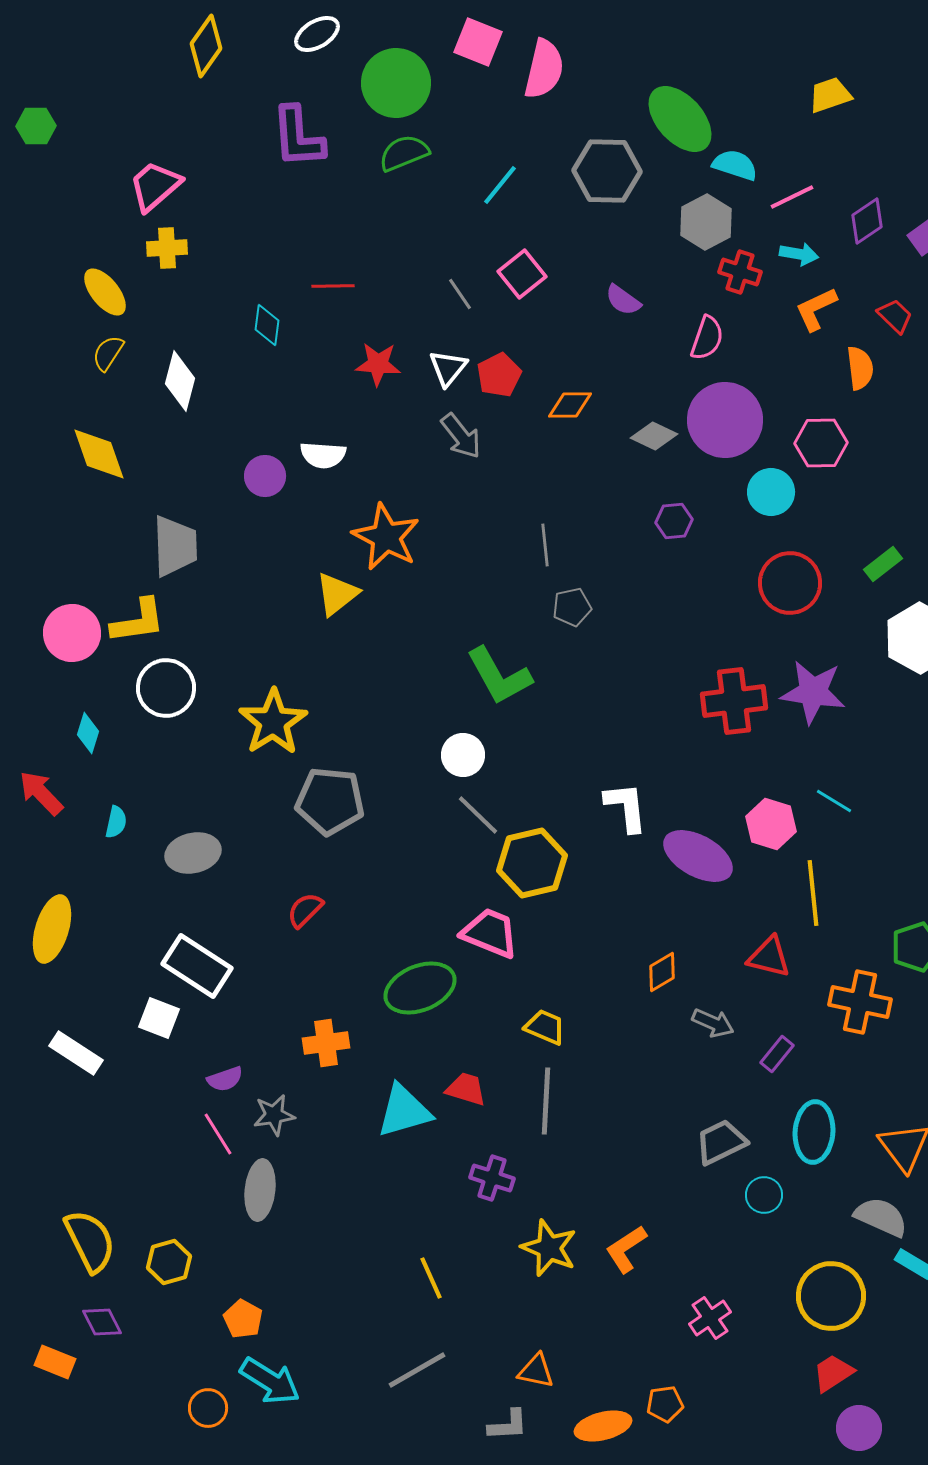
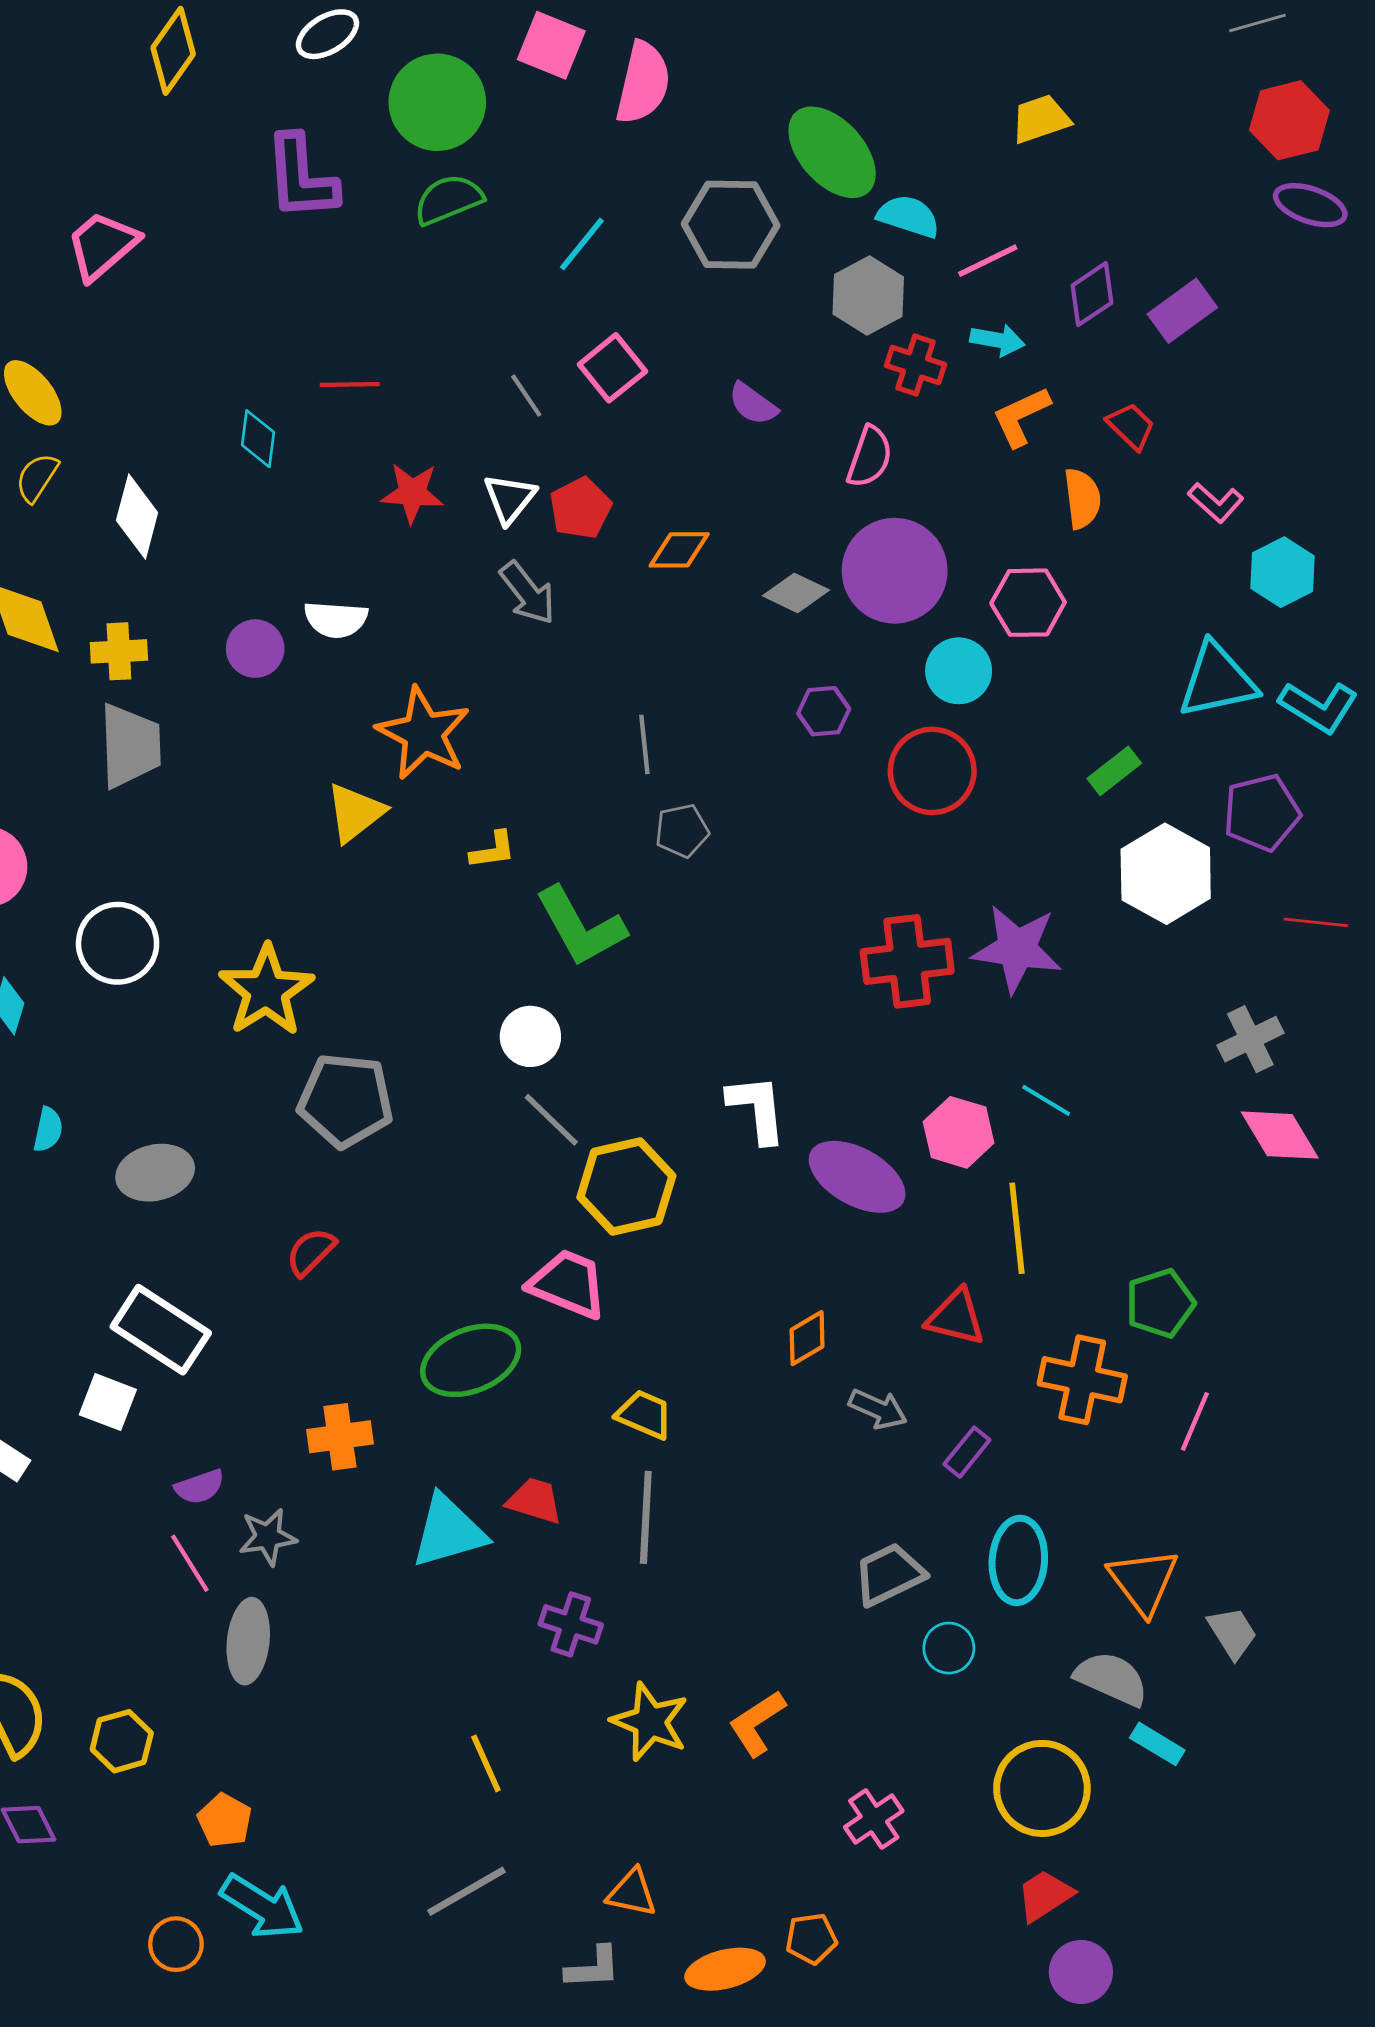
yellow cross: (167, 248) -> (119, 651), moved
red circle: (790, 583) -> (932, 771), moved
yellow L-shape: (138, 621) -> (493, 850), moved, size x0.6

